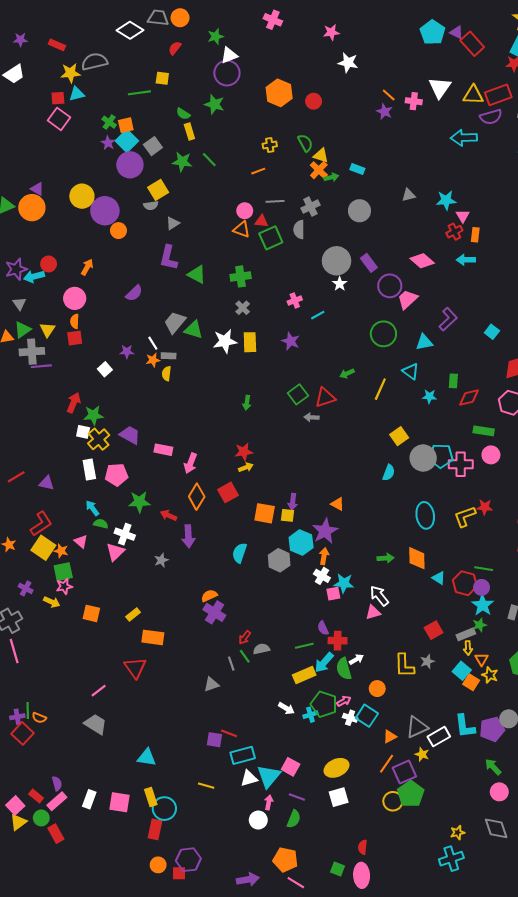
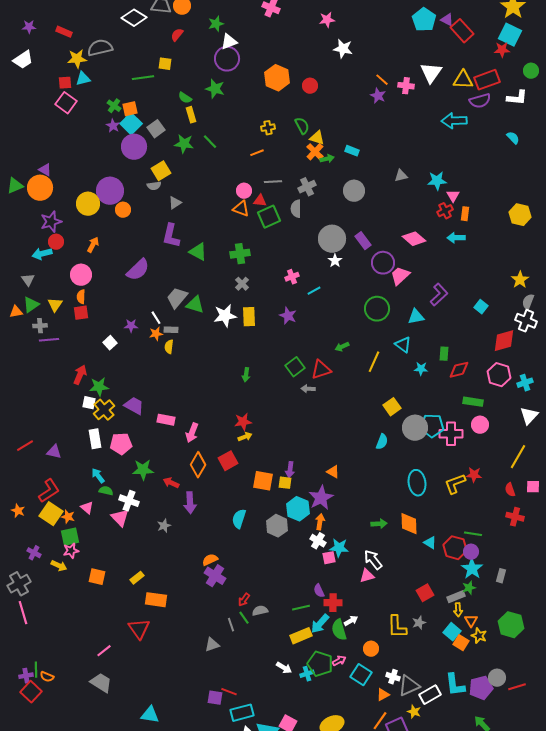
yellow circle: (82, 196) -> (88, 204), moved
purple star: (16, 269) -> (51, 222), moved
purple semicircle: (134, 293) -> (138, 270), size x1.4
gray cross: (32, 352) -> (40, 326), size x0.6
pink triangle: (115, 552) -> (120, 518), turned -30
white cross: (350, 718) -> (393, 677), moved

